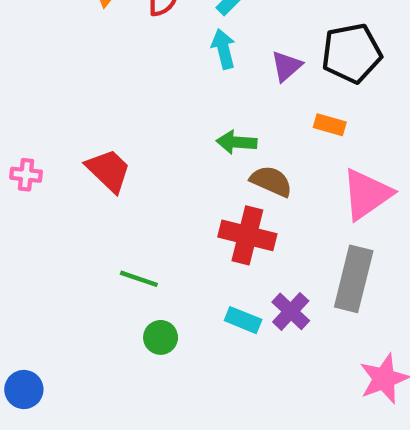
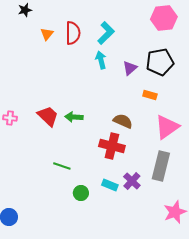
green arrow: (237, 142) -> (74, 117), moved
green circle: (161, 337) -> (81, 193), moved

